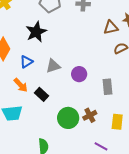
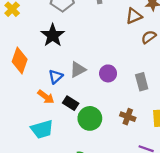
blue triangle: (26, 62) -> (56, 77), moved
brown cross: (90, 115) -> (128, 117), turned -32
green circle: (68, 118) -> (90, 118), moved

